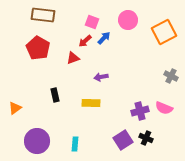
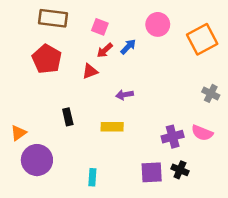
pink square: (92, 22) -> (100, 27), moved
purple square: (123, 140) -> (152, 172), turned 30
purple circle: (37, 141) -> (37, 160), moved

